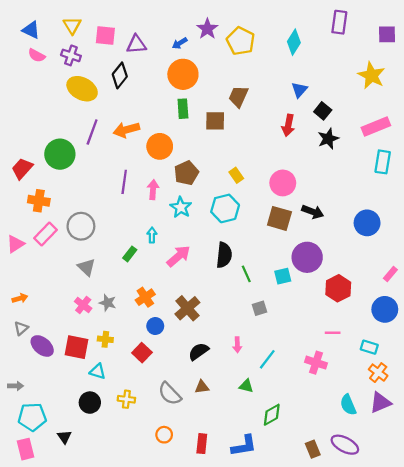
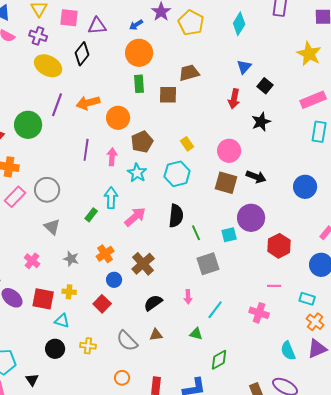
brown trapezoid: (238, 96) -> (189, 73), turned 50
black star: (328, 139) -> (261, 122), moved
cyan arrow: (152, 235) -> (111, 198), size x1.5
pink cross: (83, 305) -> (32, 261), moved
gray square: (259, 308) -> (208, 264), size x1.6

